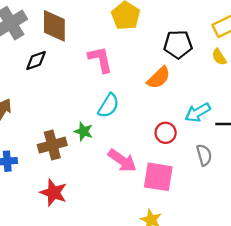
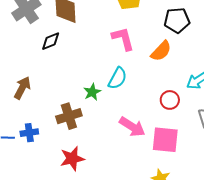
pink L-shape: (100, 59) -> (123, 39), moved
green star: (84, 131) -> (92, 92), moved, turned 30
red star: (54, 193) -> (72, 159), turned -30

